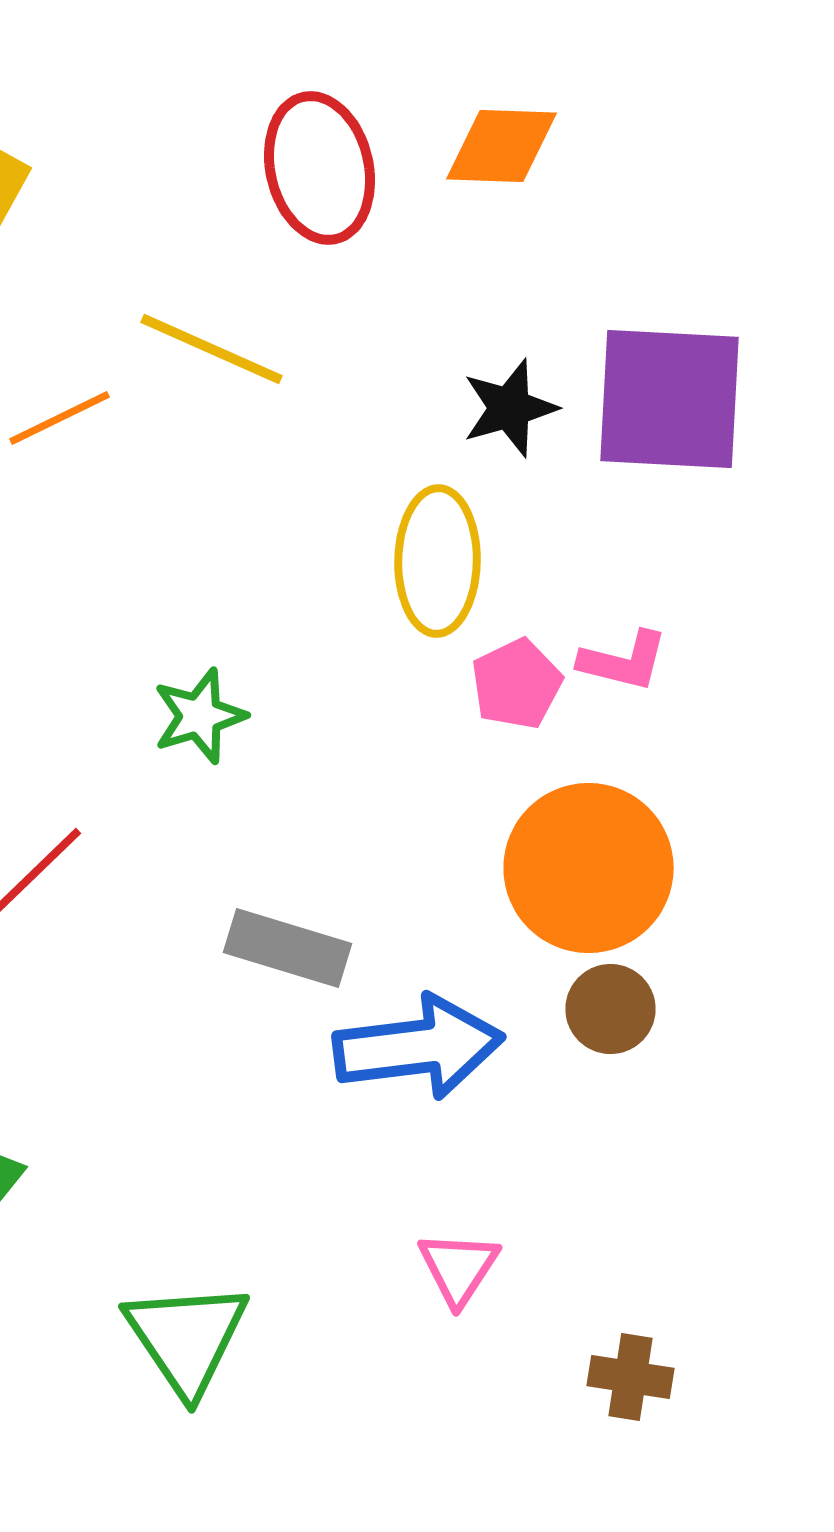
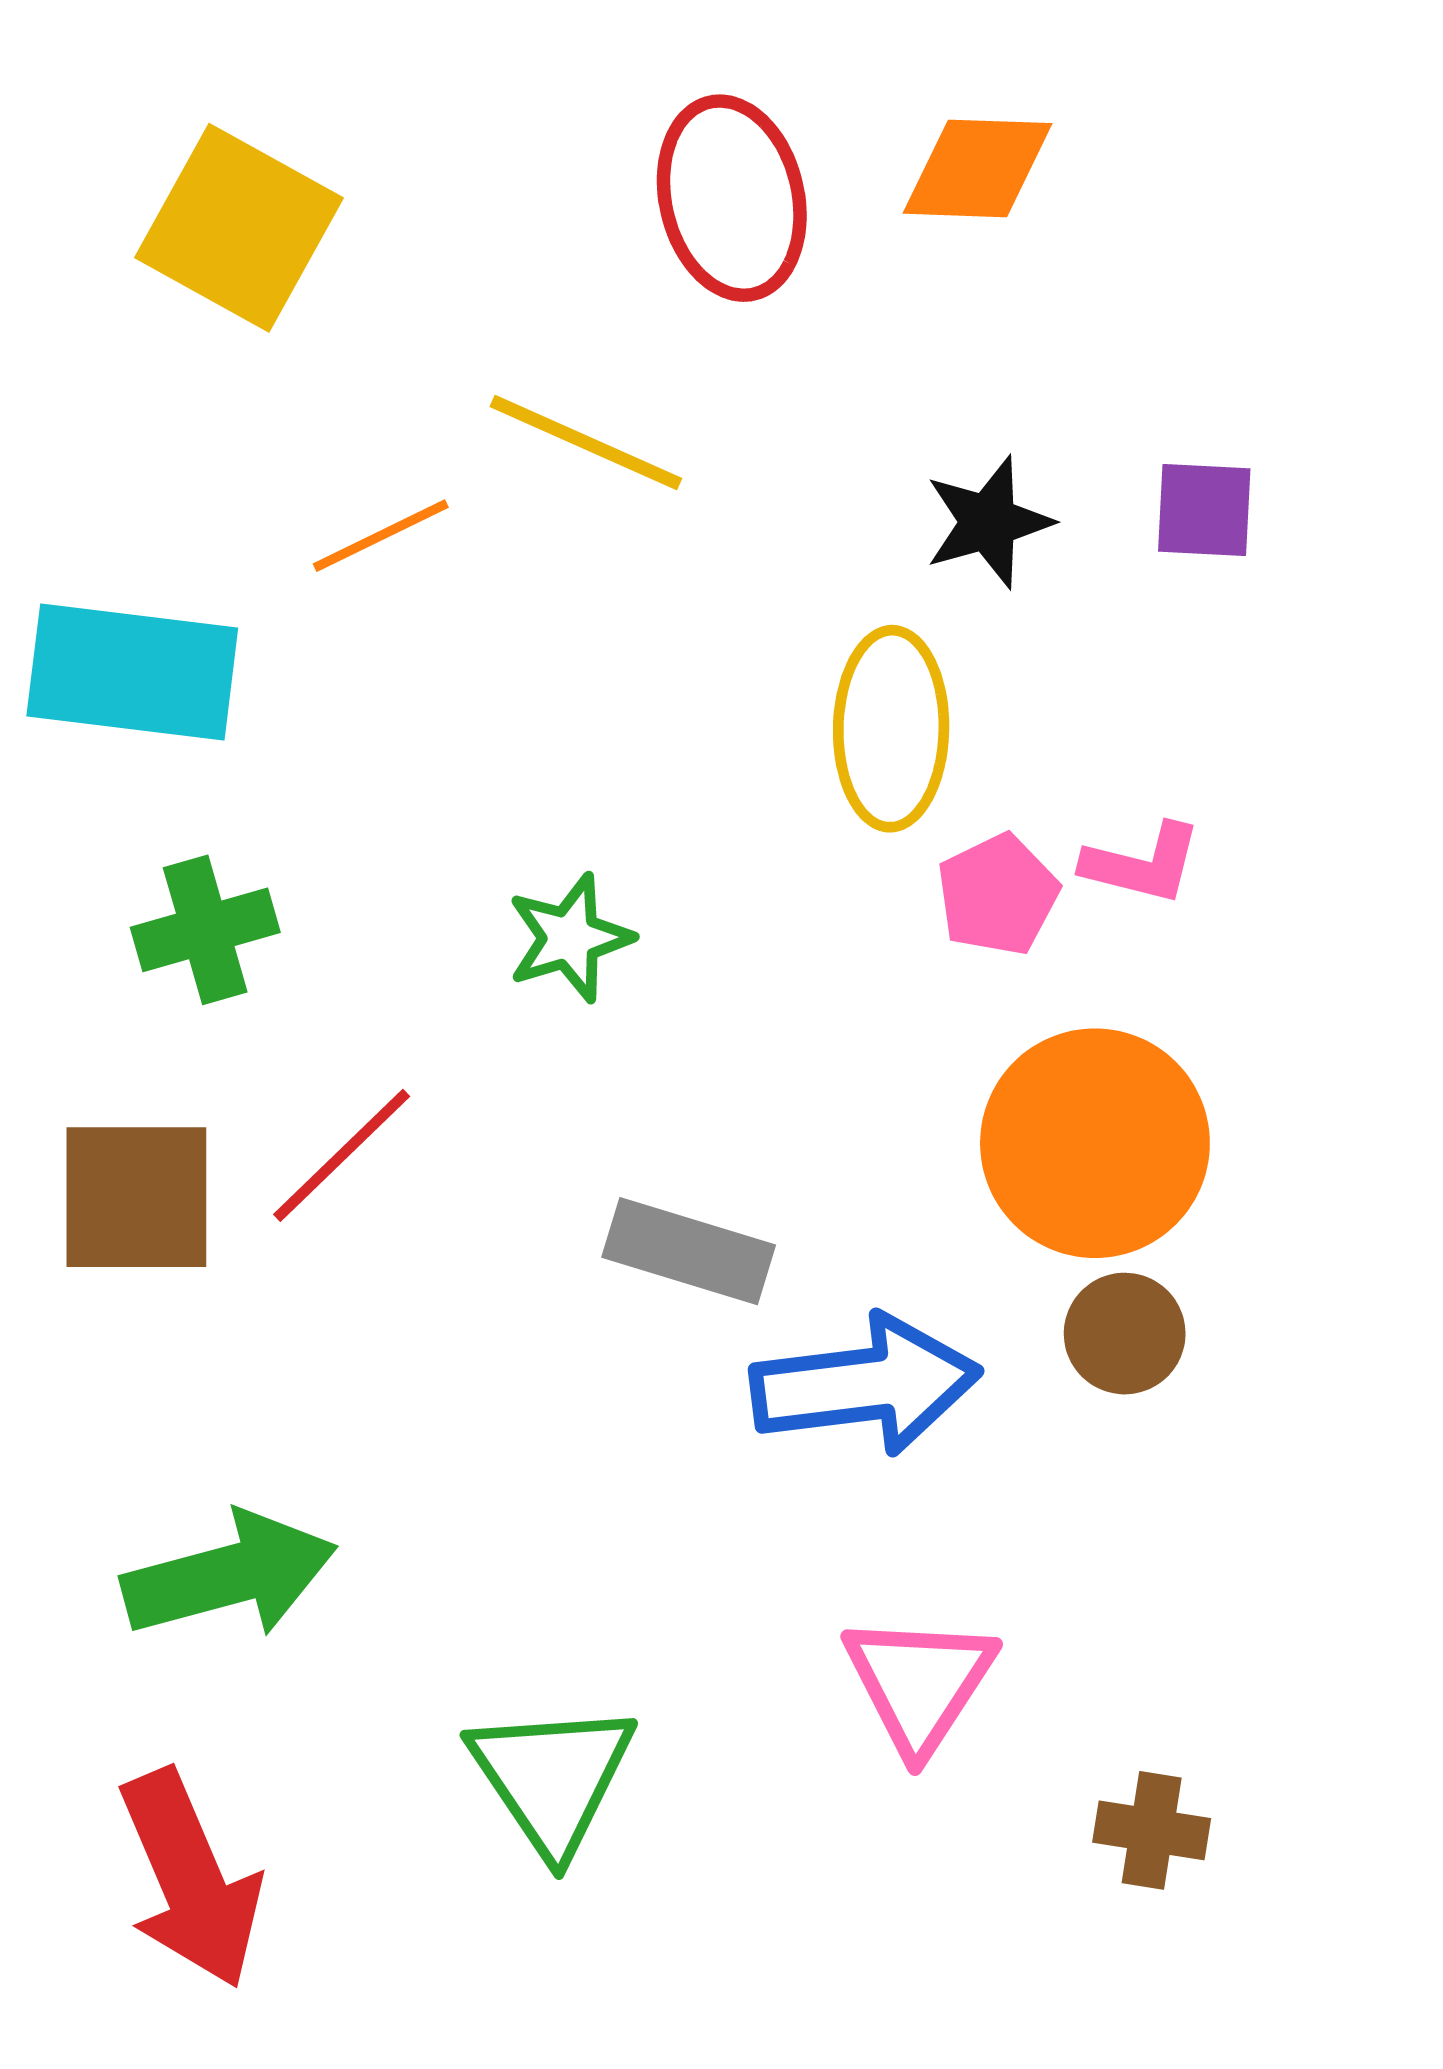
purple square: (670, 399) -> (1204, 510), size x0.5
pink triangle: (458, 1268) -> (919, 1683), size x1.4

